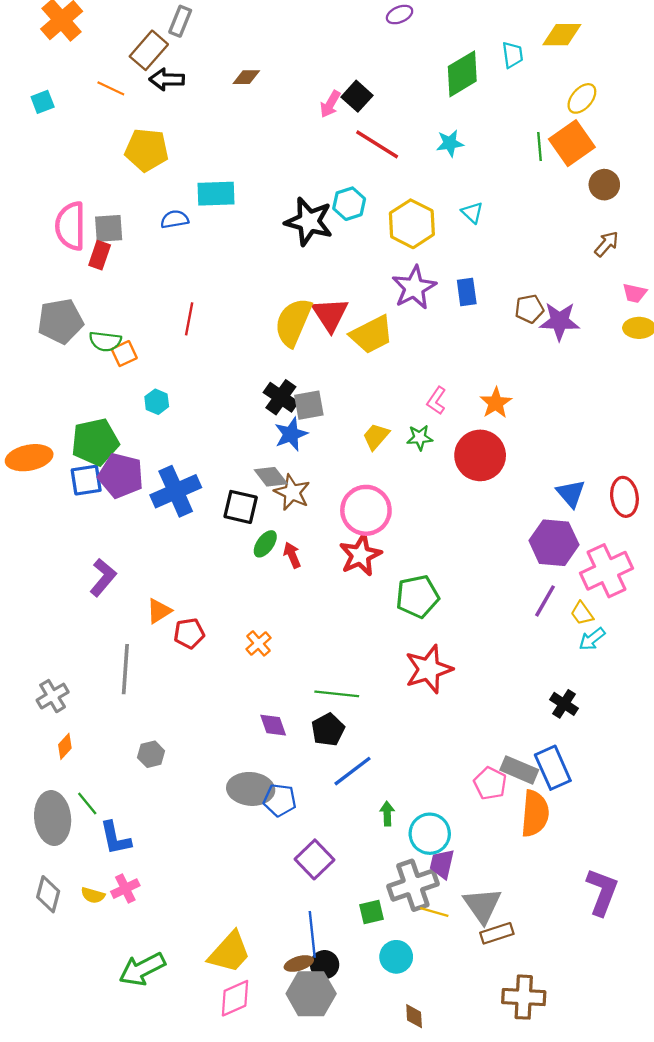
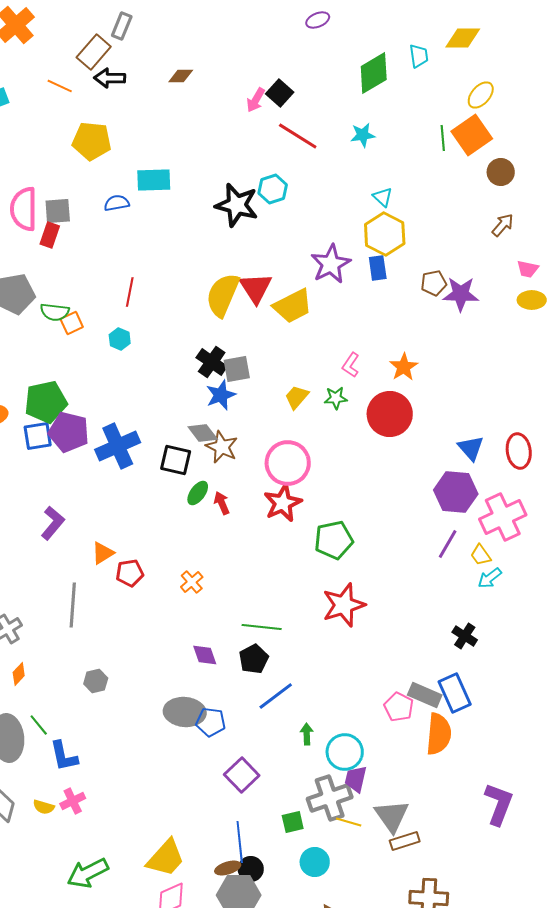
yellow hexagon: (412, 224) -> (385, 234), moved
cyan hexagon: (157, 402) -> (120, 339), moved

